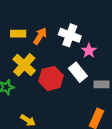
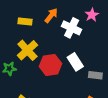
orange arrow: (40, 36) -> (51, 16), moved
pink star: (89, 51) -> (92, 15), moved

